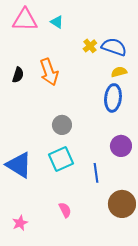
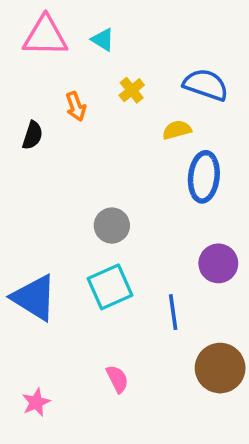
yellow cross: (90, 46) -> (132, 90), moved
orange arrow: (49, 72) -> (76, 106), moved, size x0.6
yellow semicircle: (119, 72) -> (177, 130), moved

